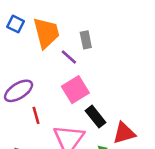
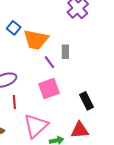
orange trapezoid: (46, 33) -> (36, 40), turned 104
black rectangle: (95, 117) -> (87, 101), moved

